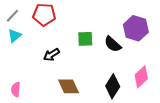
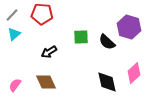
brown diamond: (68, 86) -> (46, 82), moved
black diamond: (113, 86) -> (107, 82), turned -45
pink semicircle: (16, 89) -> (15, 85), turned 32

